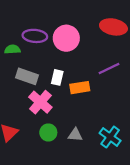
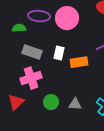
pink cross: (40, 102) -> (31, 78), moved, turned 30

